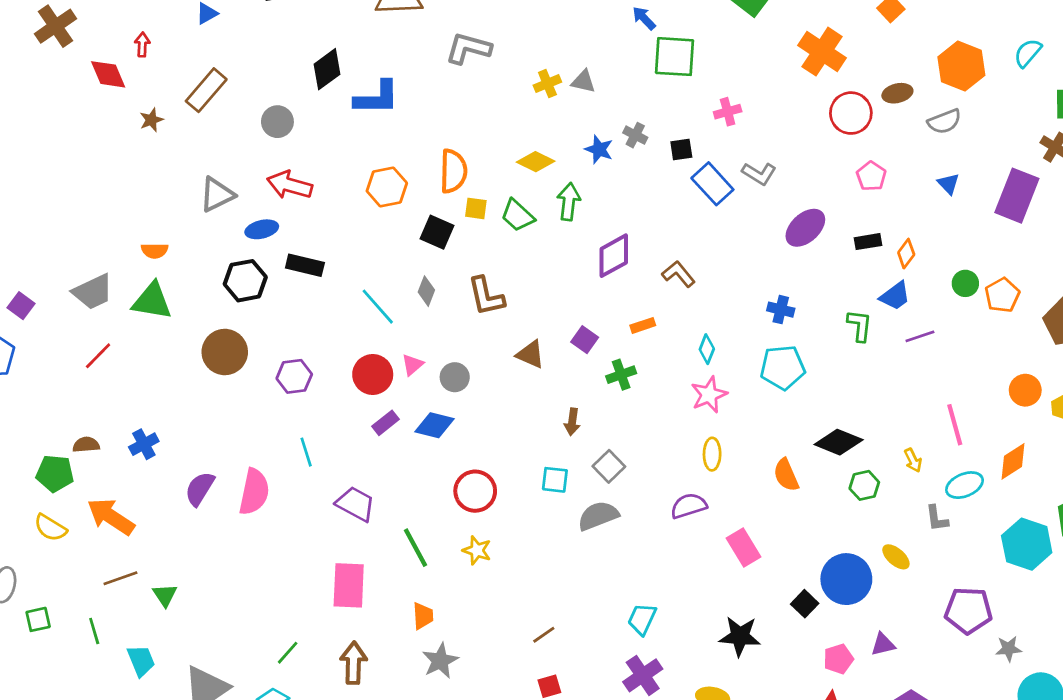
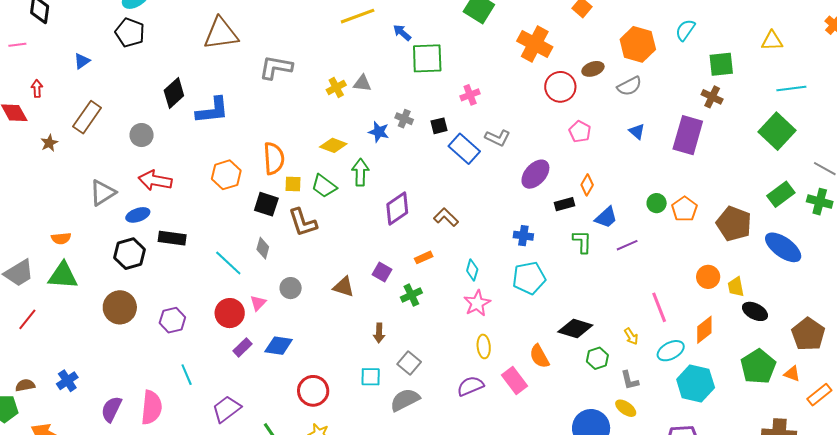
black rectangle: (868, 242) -> (564, 204), moved
orange diamond: (906, 254) -> (587, 185), moved
brown L-shape: (486, 296) -> (303, 222), moved
gray circle: (455, 377) -> (291, 288), moved
purple trapezoid: (355, 504) -> (226, 409), turned -60
gray L-shape: (937, 518) -> (630, 380), moved
cyan hexagon: (1027, 544) -> (696, 384), moved
pink rectangle: (744, 547) -> (515, 381), moved

